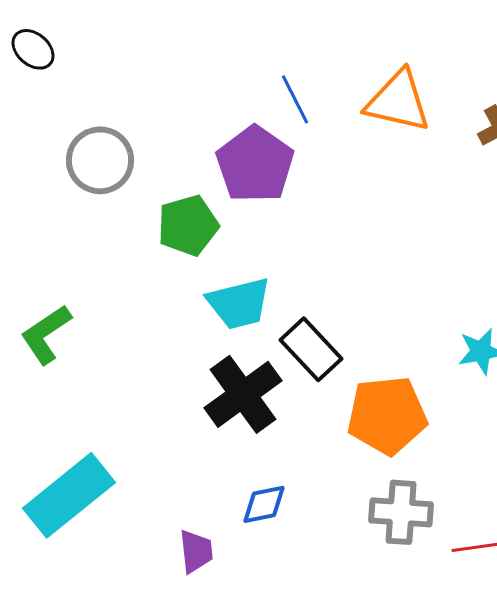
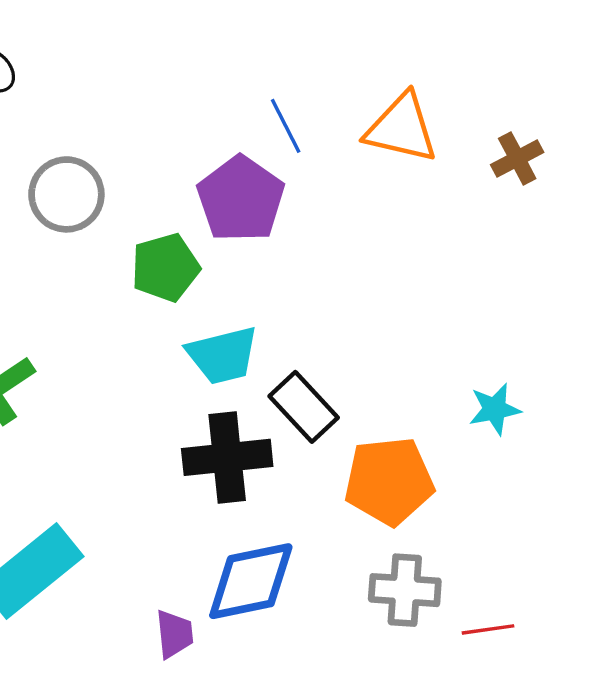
black cross: (243, 394) -> (227, 457), turned 30
blue diamond: (264, 504) -> (251, 581), size x1.8

